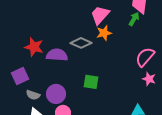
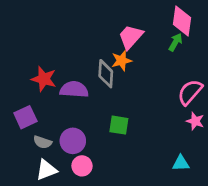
orange star: (104, 33) -> (121, 61), moved
gray diamond: (81, 43) -> (106, 74), turned 70

